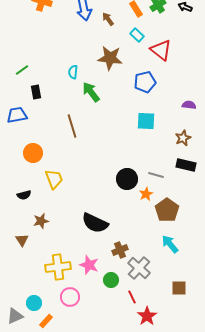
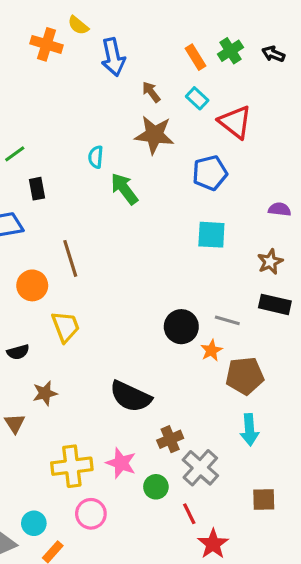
brown arrow: (108, 19) -> (151, 92), moved
brown line: (72, 126) -> (70, 258), moved
brown pentagon: (167, 210) -> (245, 376), turned 30
cyan arrow: (170, 244) -> (249, 430), turned -144

